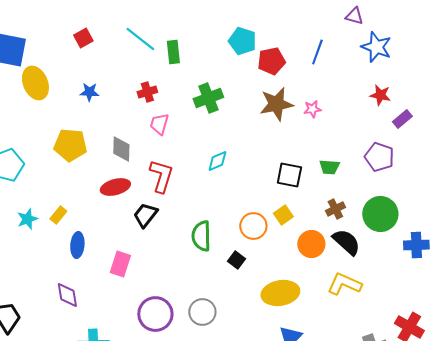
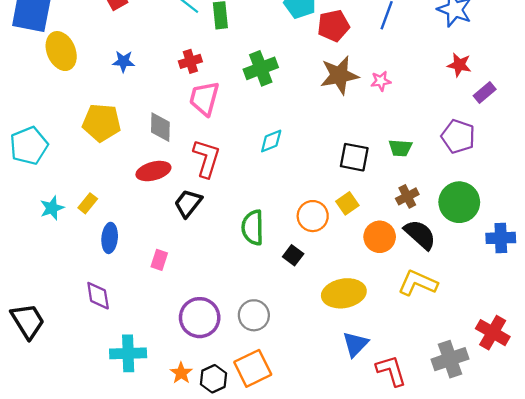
pink trapezoid: (159, 124) -> (204, 98), size x1.4
pink rectangle: (120, 264) -> (159, 260), size x0.7

